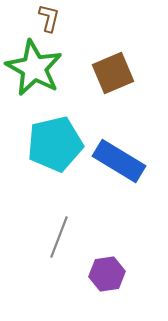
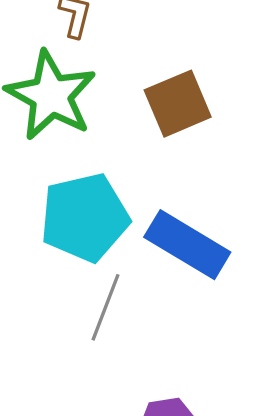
gray line: (59, 237) -> (106, 307), moved

